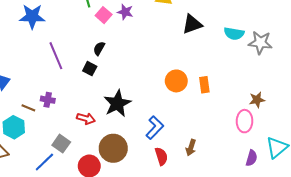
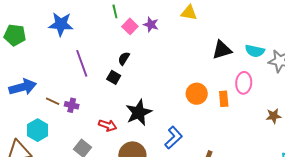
black triangle: (192, 24) -> (222, 50), moved
brown line: (28, 108) -> (53, 101), moved
pink ellipse: (245, 121) -> (244, 83), moved

